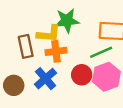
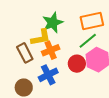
blue cross: (45, 79) -> (48, 75), turned 30

